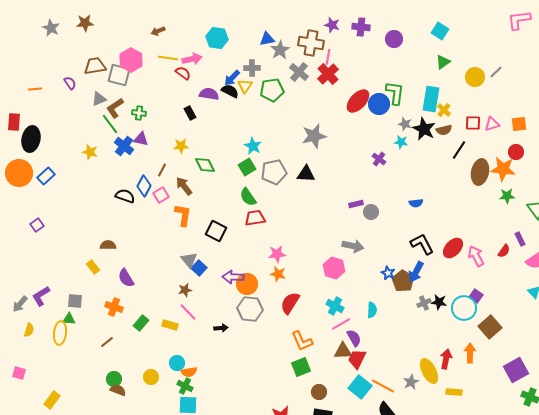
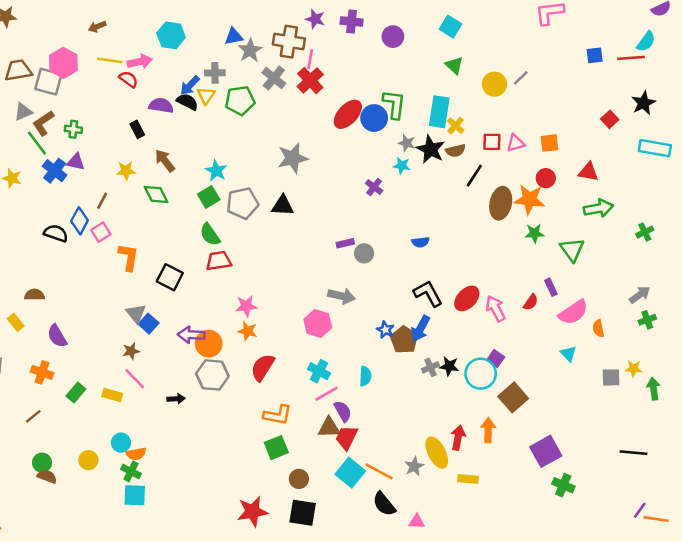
green triangle: (443, 62) -> (454, 65), turned -42
brown arrow: (184, 186) -> (165, 161), moved
orange L-shape: (302, 341) -> (278, 415), turned -55

